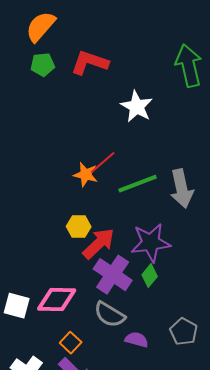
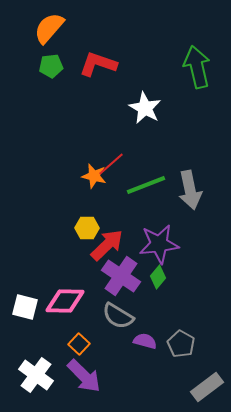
gray pentagon: (184, 332) -> (181, 344), moved

